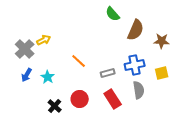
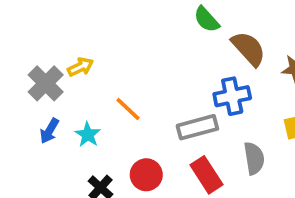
brown semicircle: (136, 30) -> (249, 49), turned -65
orange line: (79, 61) -> (128, 109), moved
blue cross: (135, 65) -> (232, 96), moved
gray rectangle: (108, 73) -> (197, 127), size x1.5

